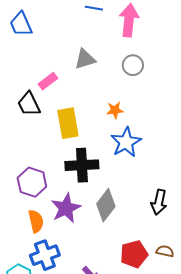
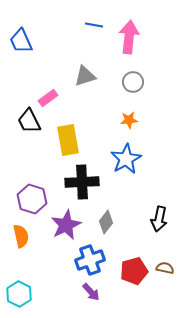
orange star: (115, 110) -> (129, 120), moved
gray diamond: (106, 205) -> (106, 222), size x0.7
orange semicircle: (36, 221) -> (21, 236), moved
blue cross: (45, 255) -> (90, 260), moved

